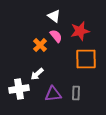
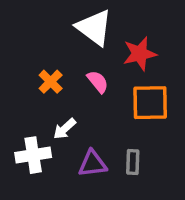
white triangle: (54, 16) -> (94, 28), size x1.6
pink semicircle: (56, 36) -> (98, 82), moved
orange cross: (40, 45) -> (51, 82), moved

